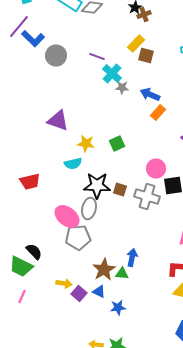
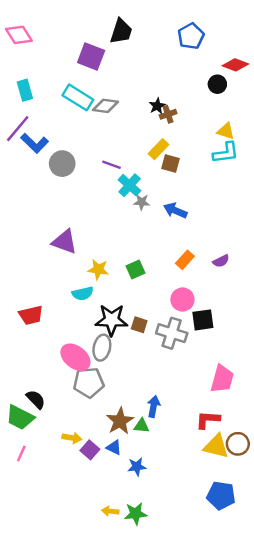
orange rectangle: (158, 112) -> (185, 260), moved

